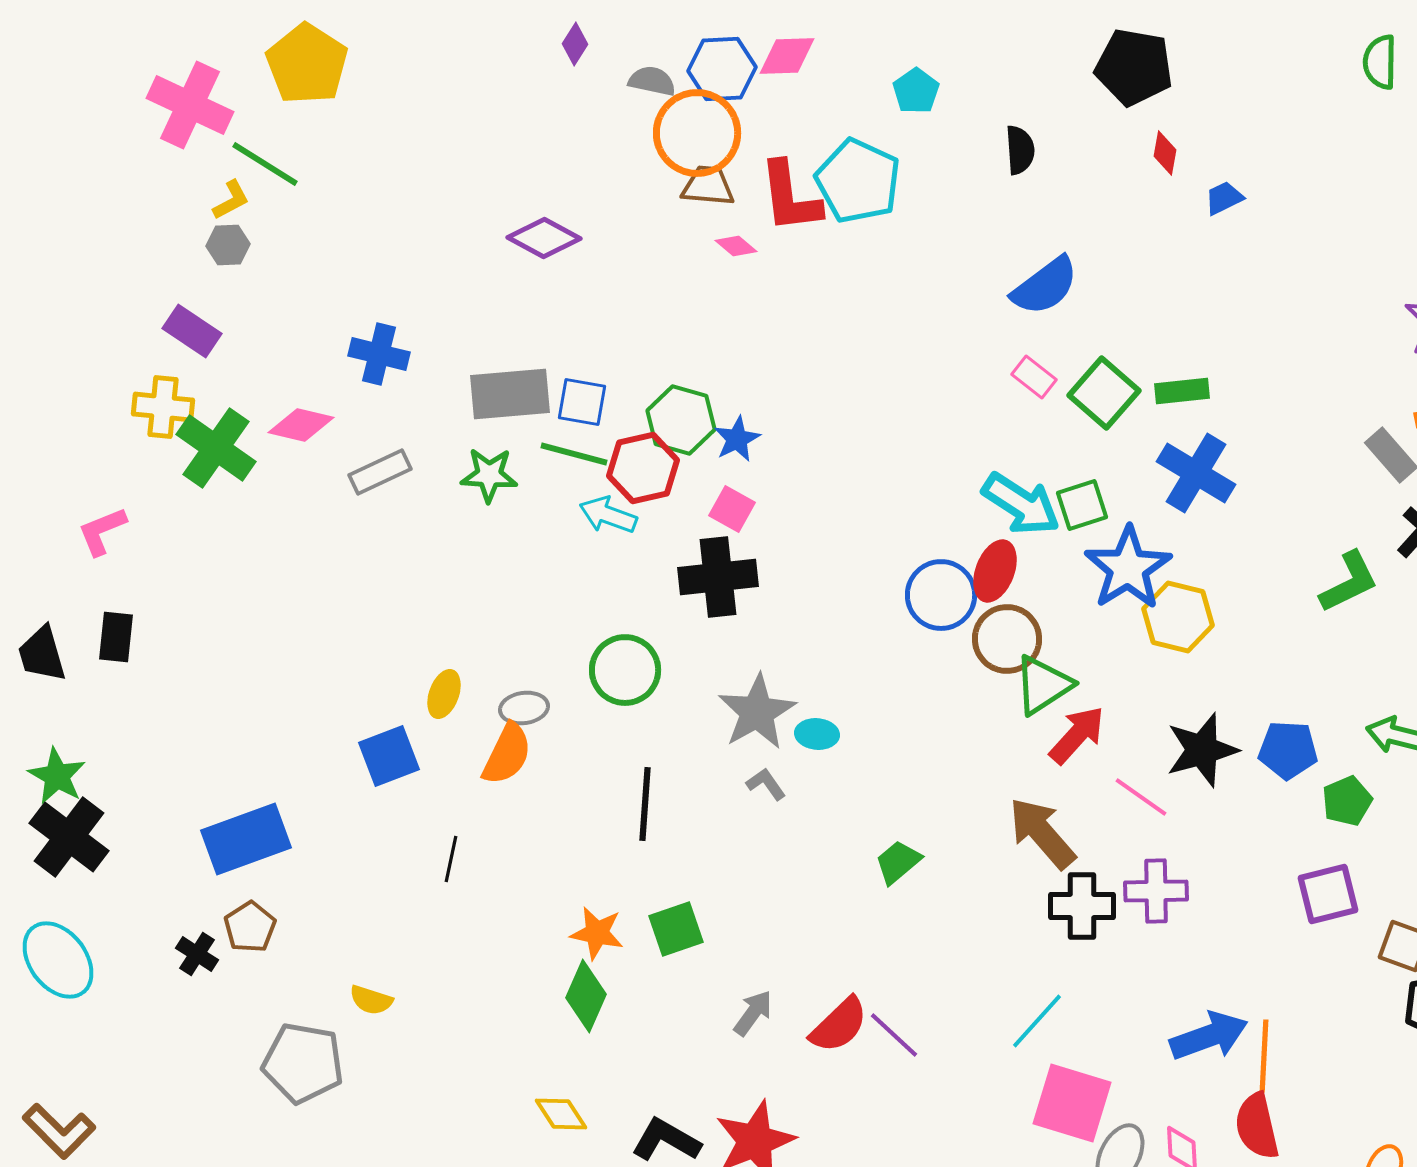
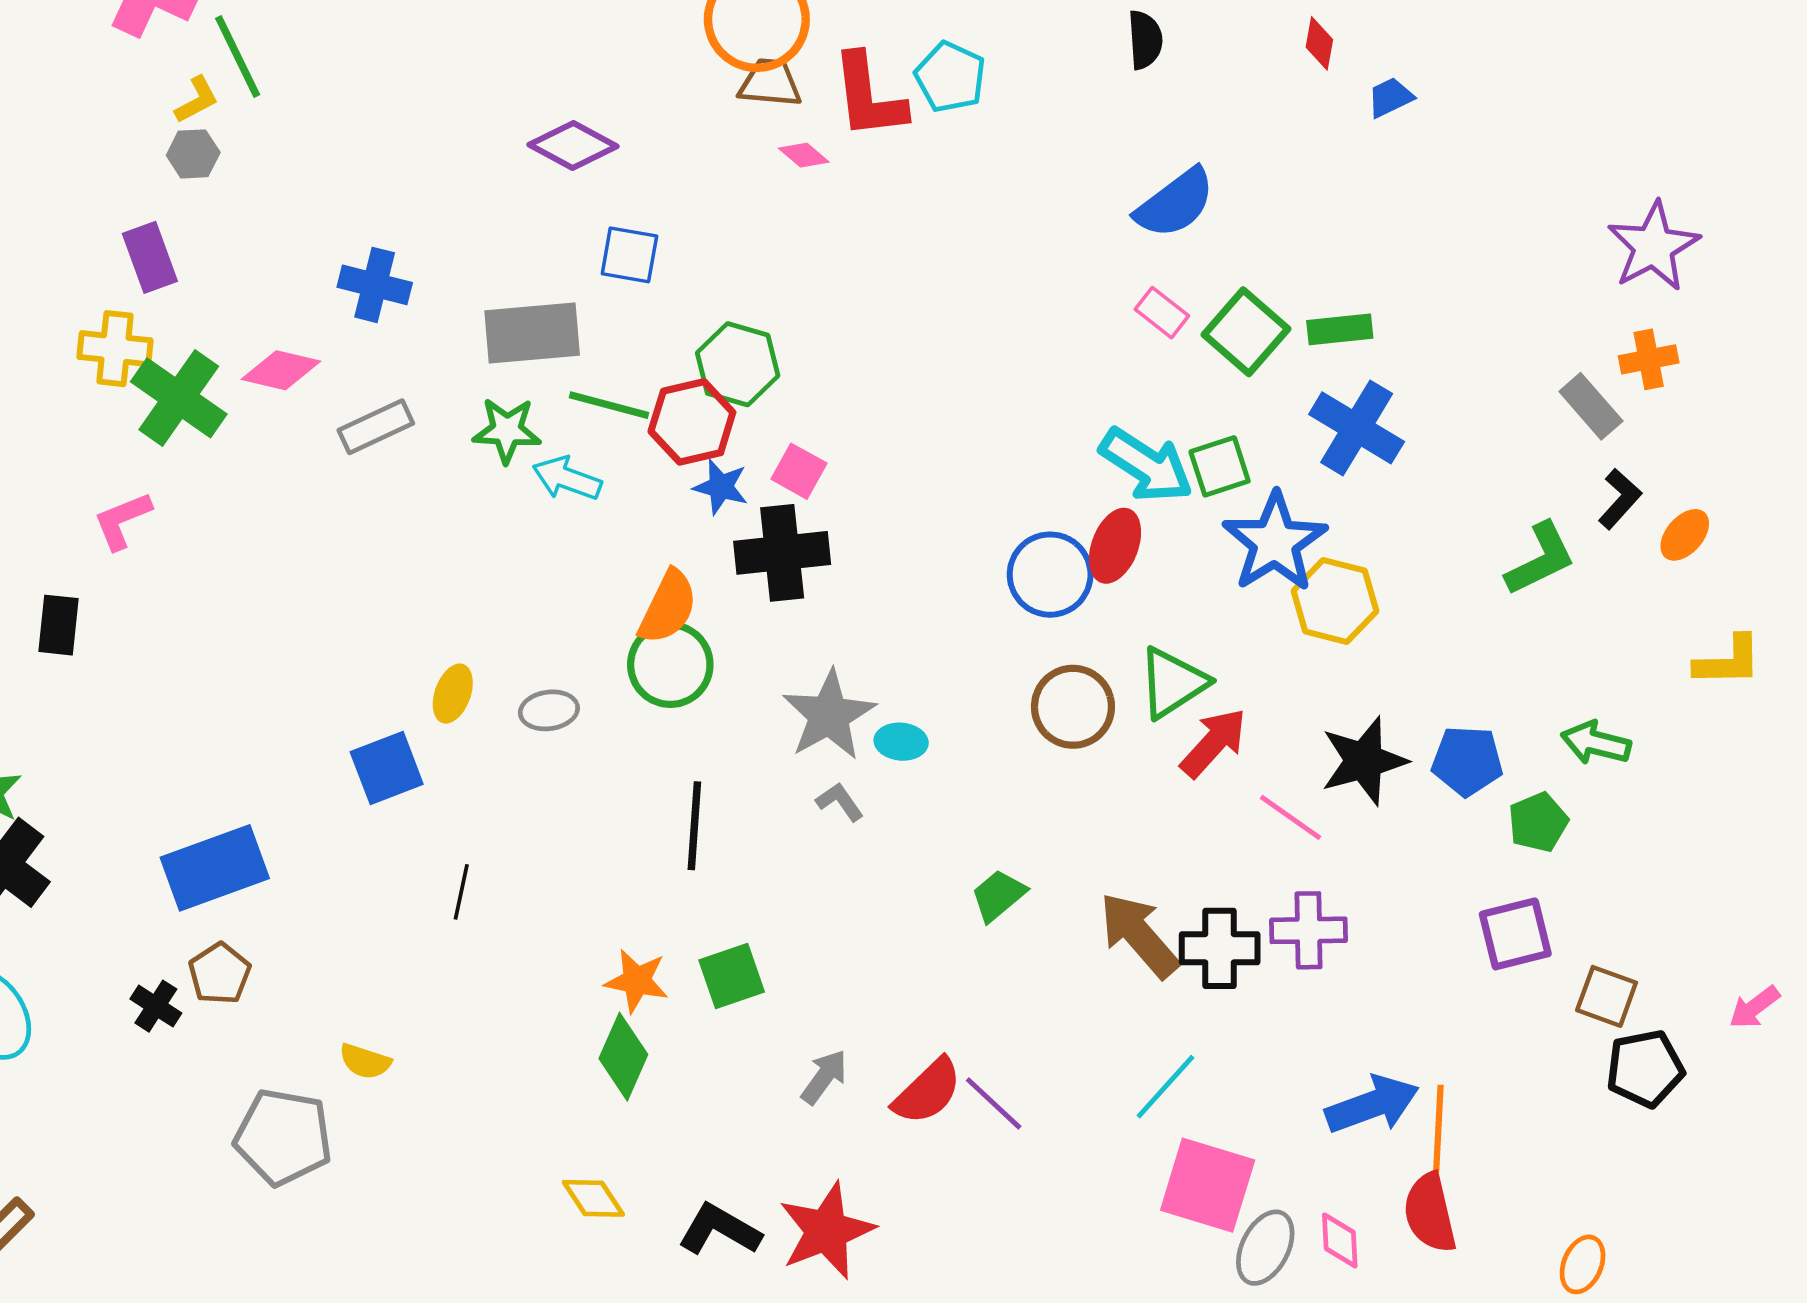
green line: (265, 164) -> (238, 57), turned 32
cyan pentagon: (858, 181) -> (950, 77), size x0.7
purple rectangle: (192, 331) -> (150, 257), turned 36
blue square: (582, 402) -> (629, 255), moved
blue star: (737, 439) -> (721, 487), moved, turned -30
cyan arrow: (608, 515) -> (567, 478), moved
pink L-shape: (102, 531) -> (122, 520), moved
brown circle: (1007, 639) -> (1073, 707), moved
orange semicircle: (507, 754) -> (668, 607), moved
brown arrow: (1042, 833) -> (1139, 935), moved

